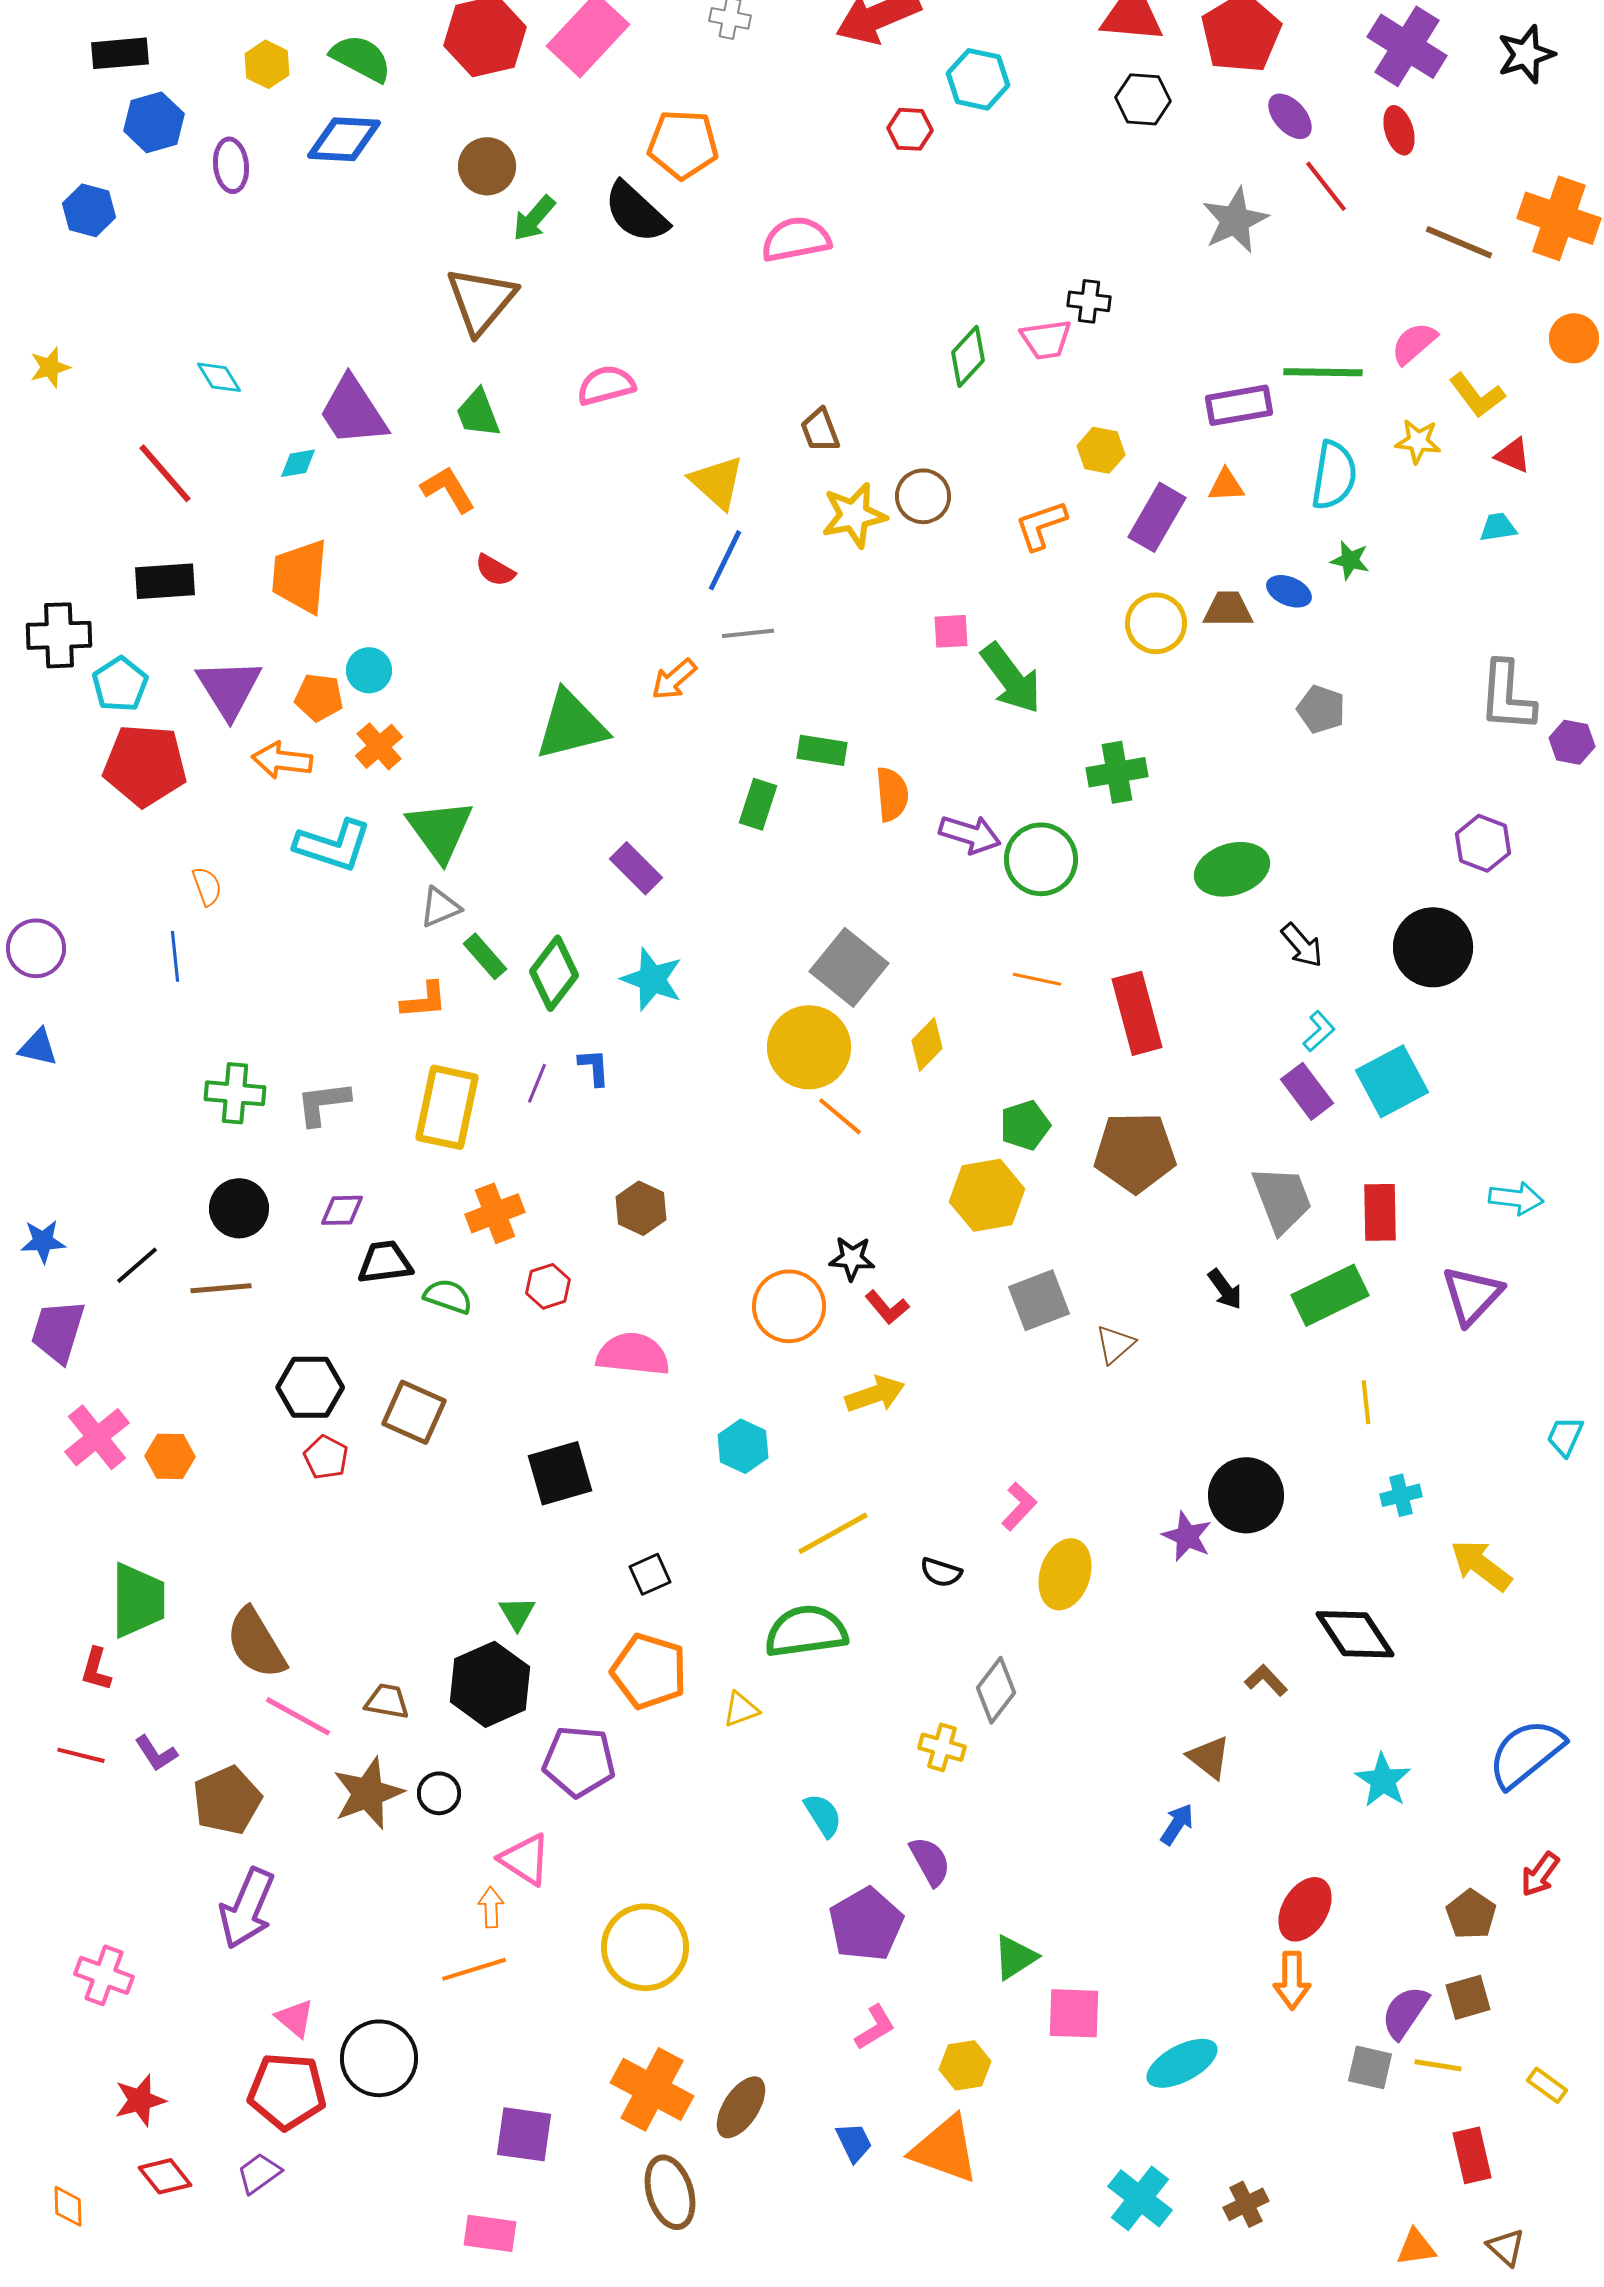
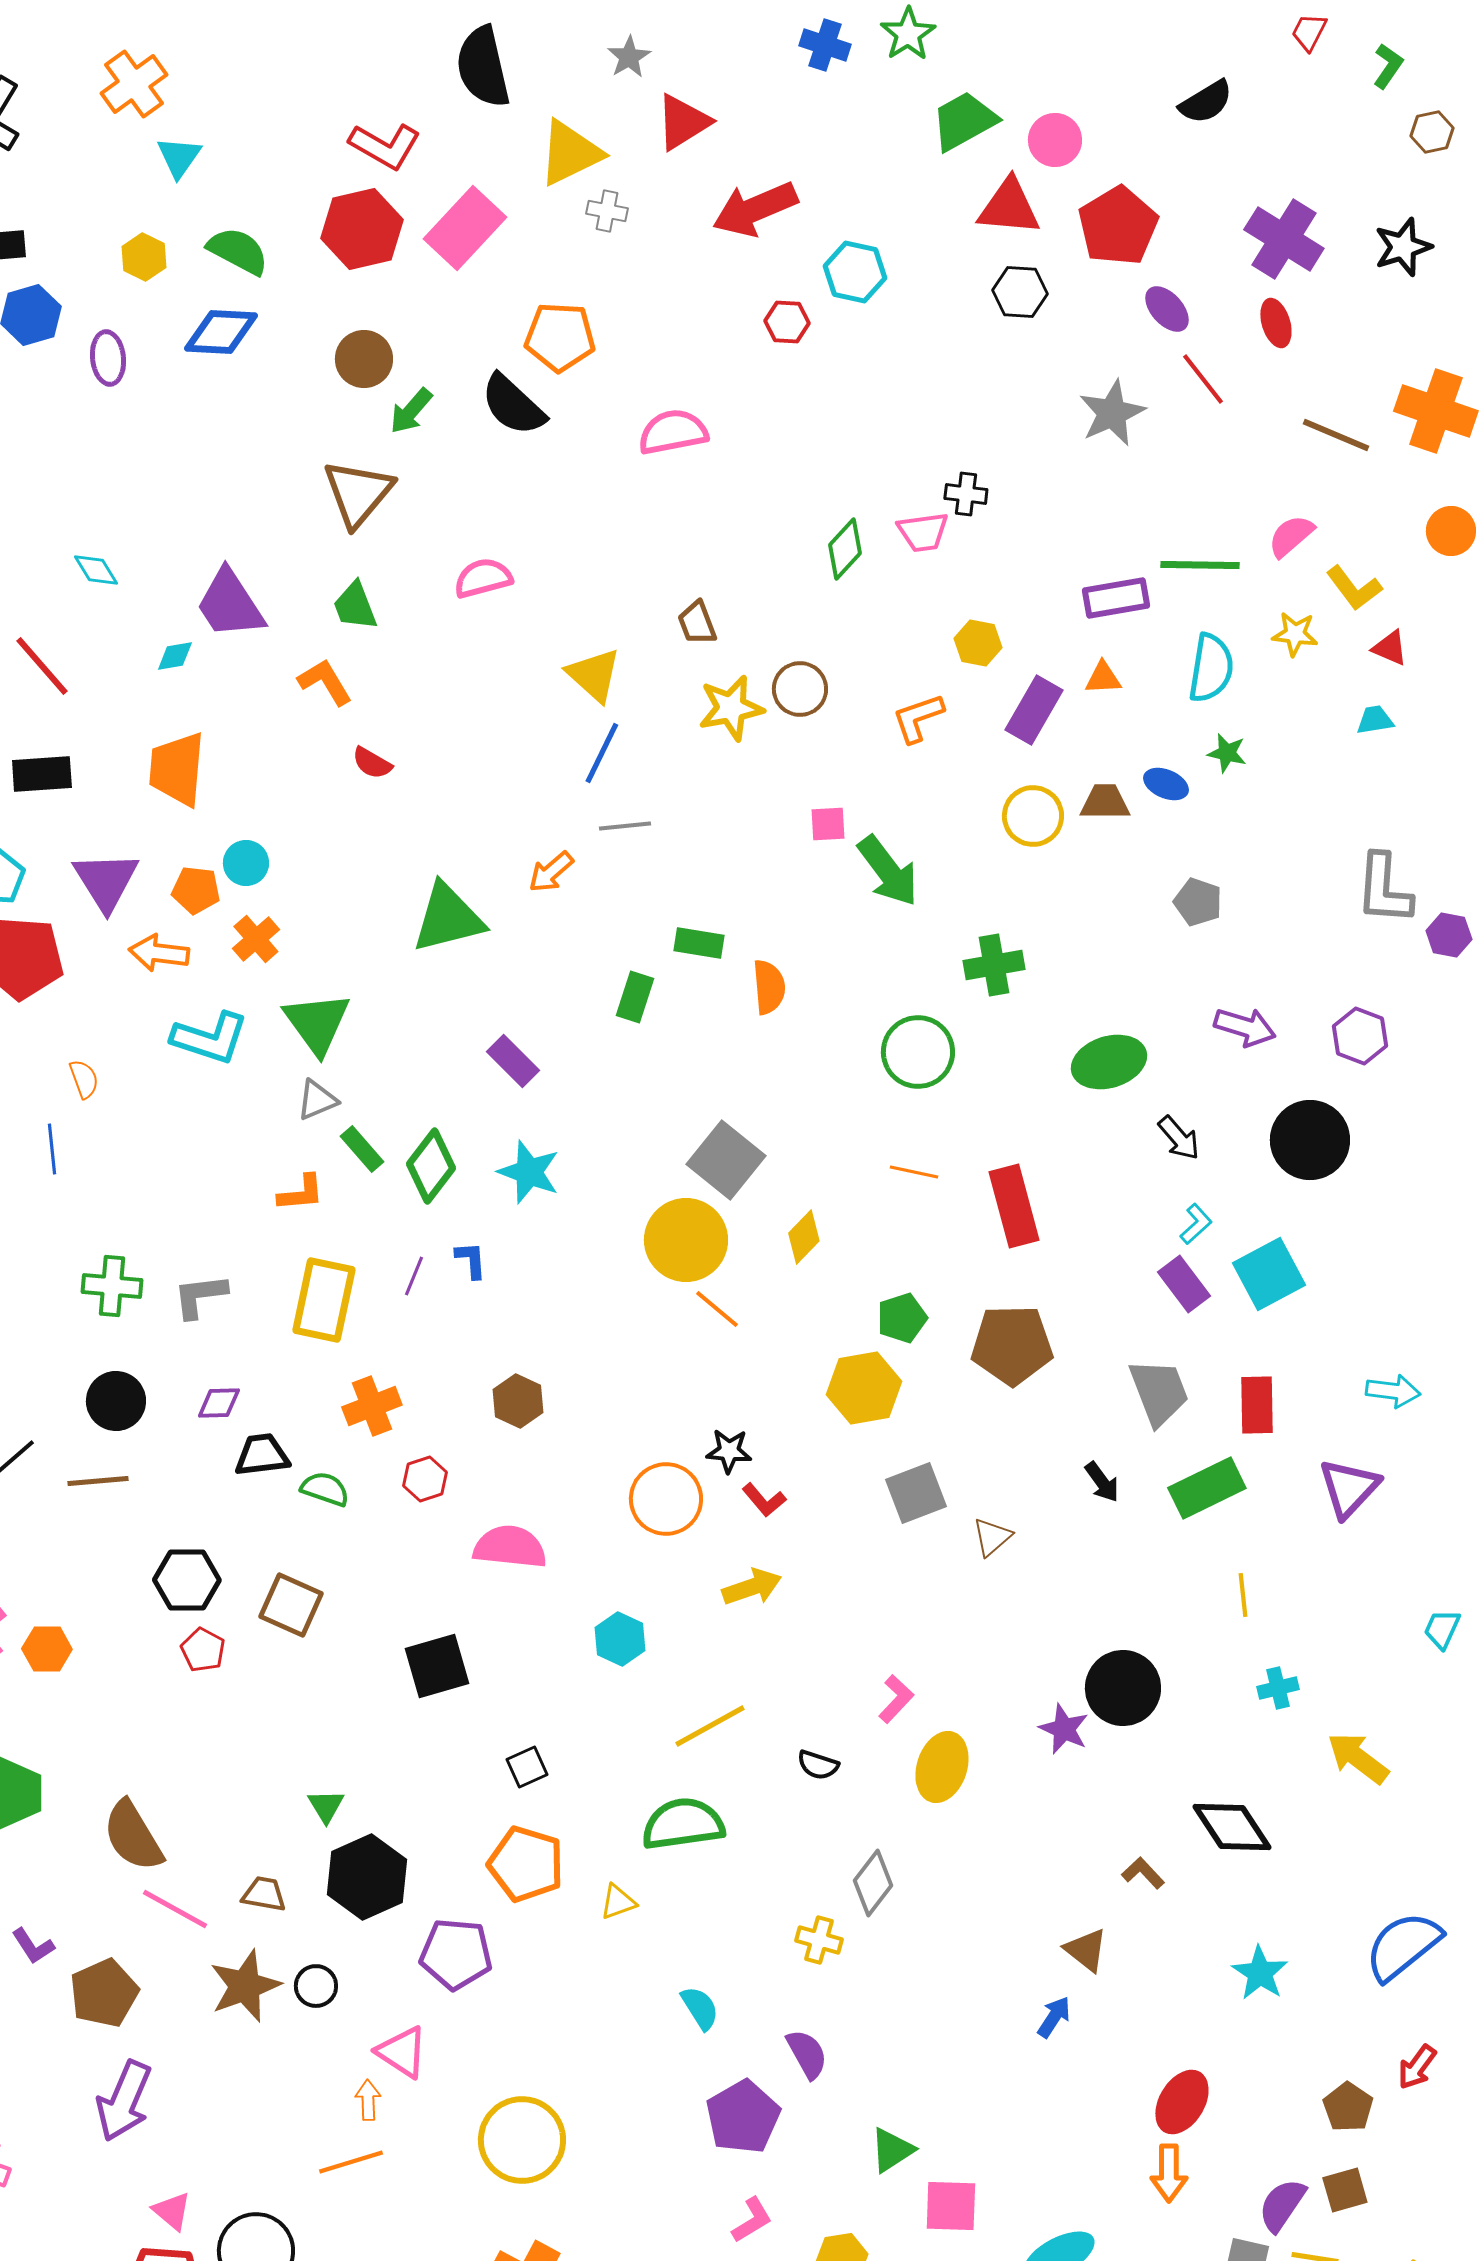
purple arrow: (970, 834) -> (1245, 1027), moved
green triangle: (517, 1613) -> (326, 1806), moved

